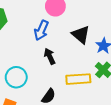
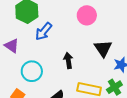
blue arrow: (41, 30) -> (44, 31), moved

